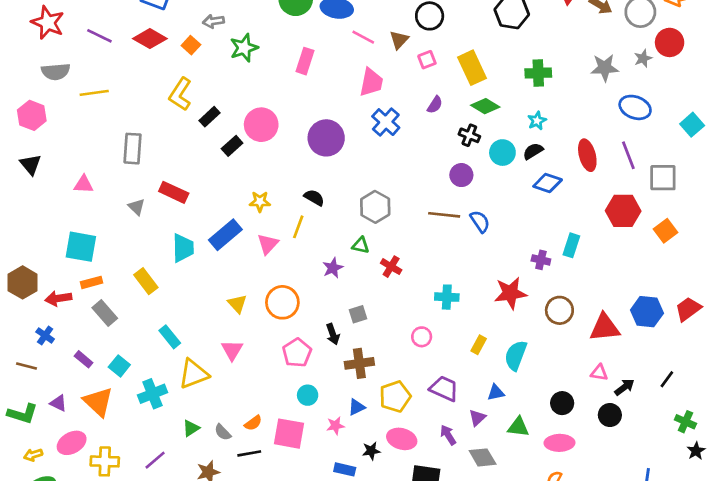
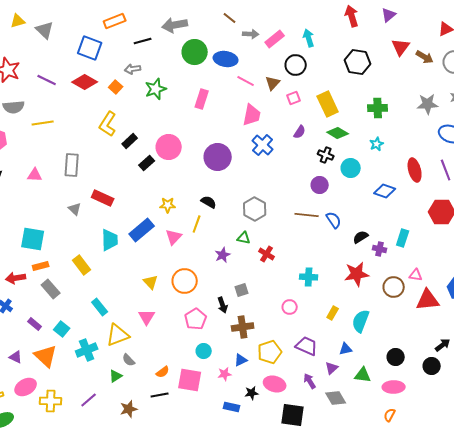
black semicircle: (533, 151) -> (361, 237), moved
pink triangle: (84, 184) -> (35, 175), moved
pink triangle: (599, 373) -> (416, 275), moved
gray semicircle: (223, 432) -> (129, 360), moved

